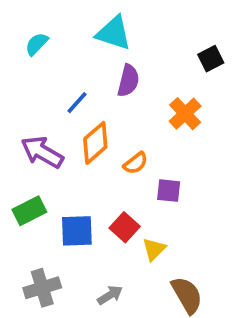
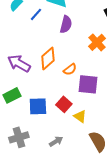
blue line: (77, 103) -> (36, 14), moved
purple square: (169, 191) -> (88, 84), size x1.5
yellow triangle: (154, 249) -> (80, 116), turned -40

